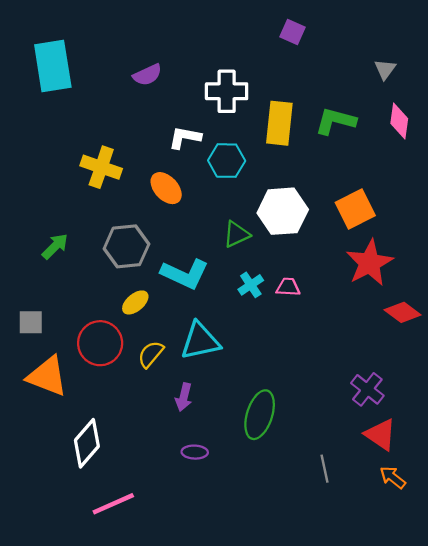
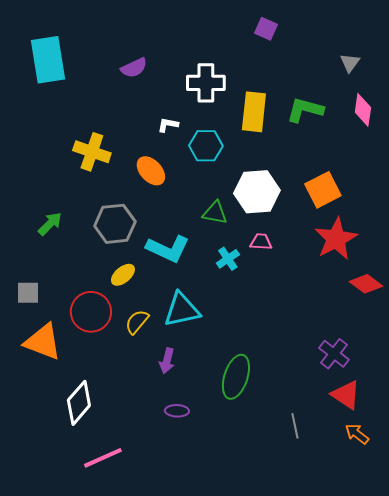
white L-shape: (185, 137) -> (168, 125), size x0.7
green triangle: (236, 234) -> (215, 213), turned 36
pink trapezoid: (288, 287) -> (261, 242), moved

